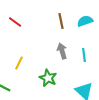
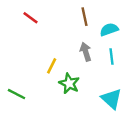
cyan semicircle: (85, 21) -> (109, 30), moved
yellow line: (19, 63) -> (52, 66), moved

